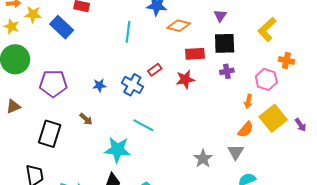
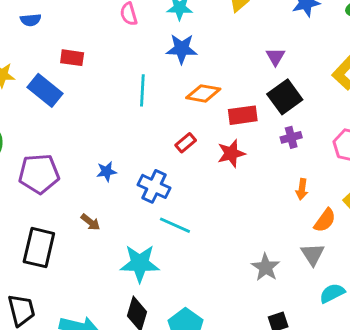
orange diamond: (179, 26) -> (203, 93), moved
black square: (225, 43) -> (285, 97), turned -30
blue cross: (132, 85) -> (154, 186), moved
orange arrow: (248, 101) -> (302, 189), moved

